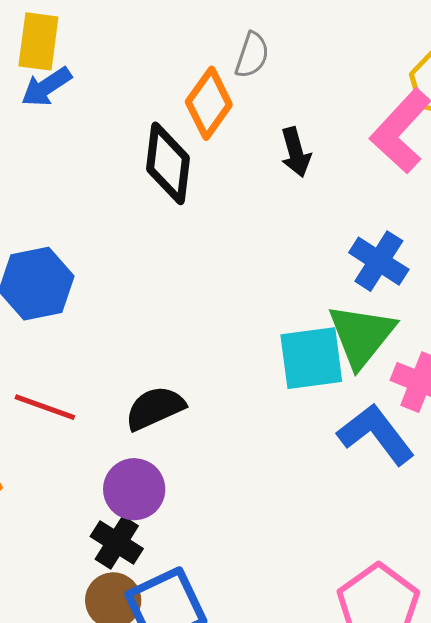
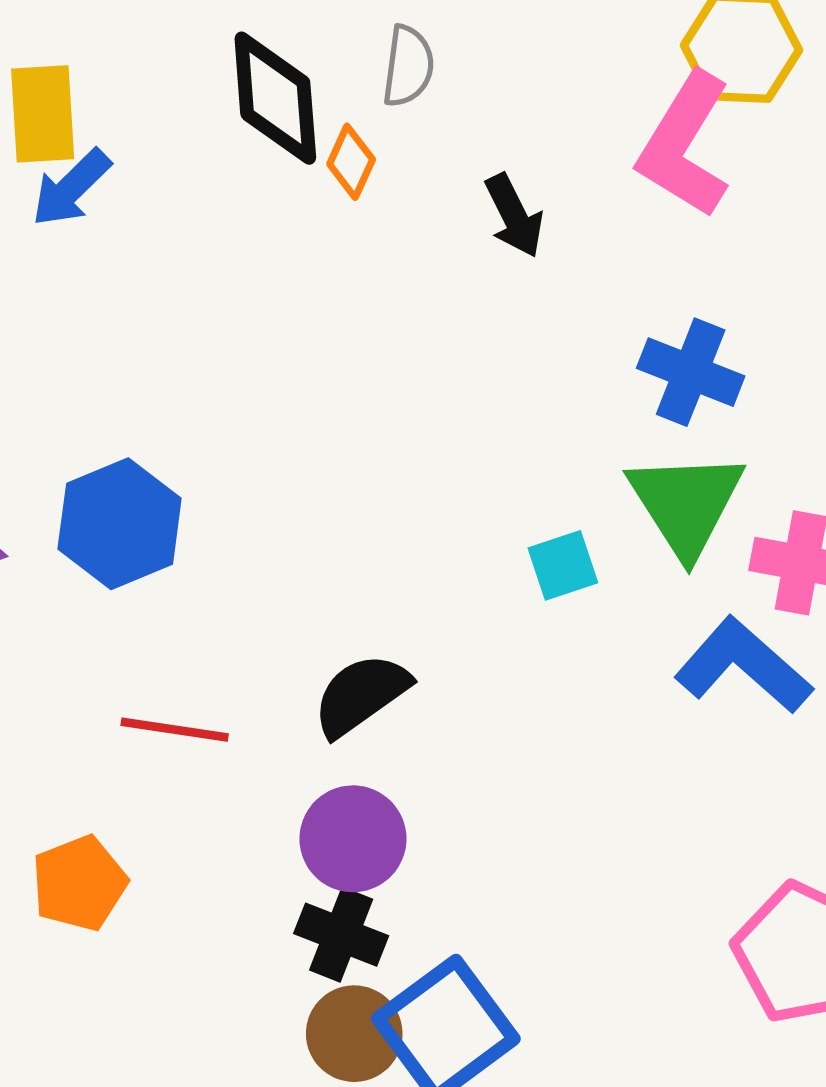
orange diamond: (209, 103) -> (351, 162), size x0.6
black diamond: (168, 163) -> (275, 98), moved
cyan square: (311, 358) -> (563, 565), moved, size x0.6

